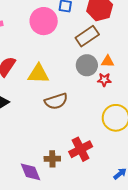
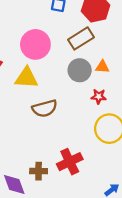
pink circle: (44, 21) -> (35, 44), moved
red star: (104, 80) -> (99, 96), moved

